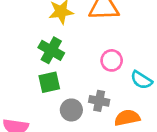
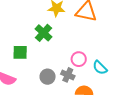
pink circle: (112, 60) -> (79, 59), moved
green square: (49, 82) -> (20, 52), moved

